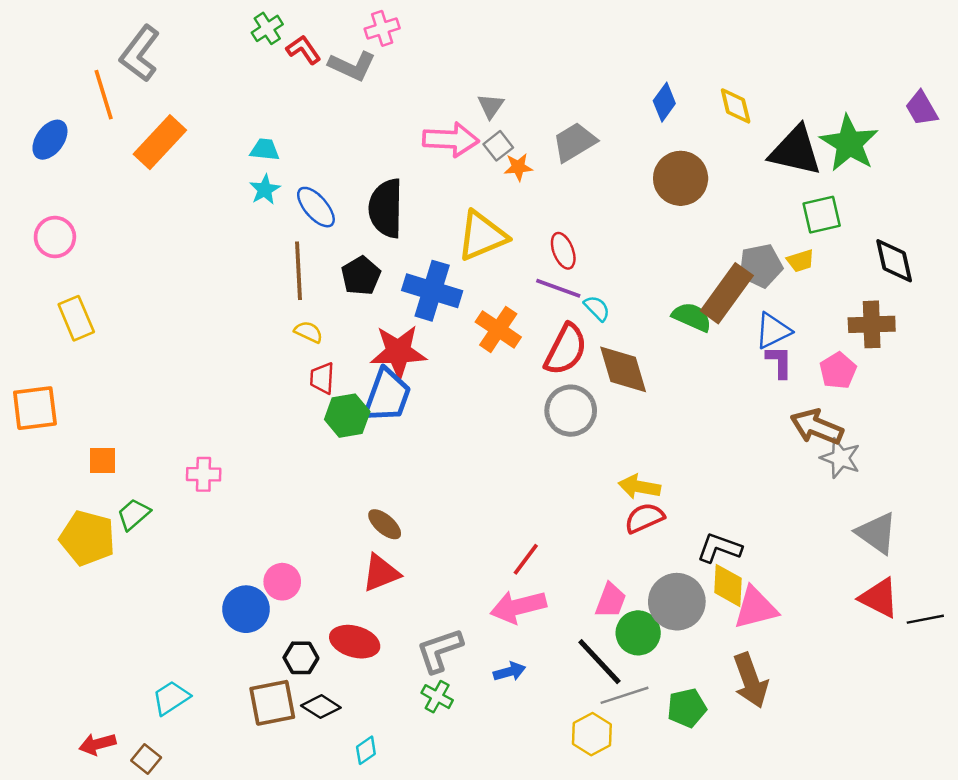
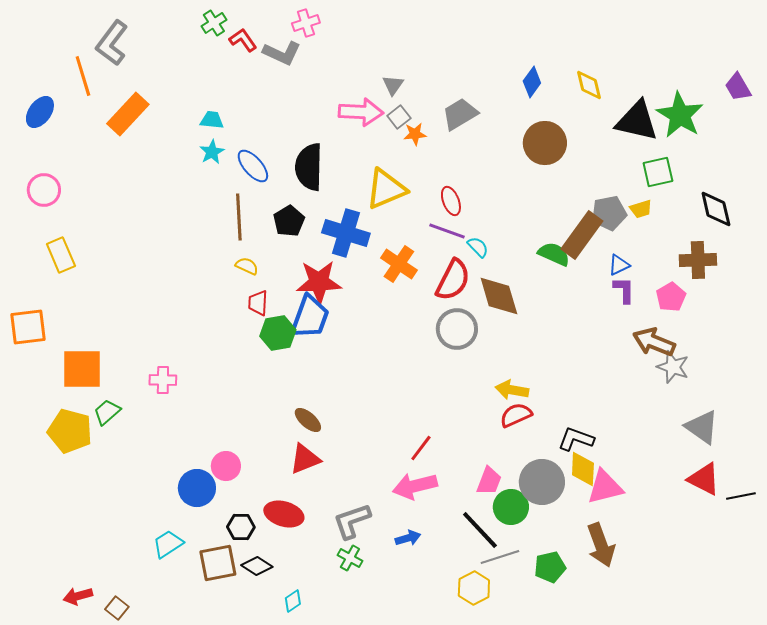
blue triangle: (773, 331) -> (619, 265), size x0.7
orange square: (102, 461) -> (82, 369), size x1.8
cyan trapezoid: (171, 698) -> (168, 544), moved

